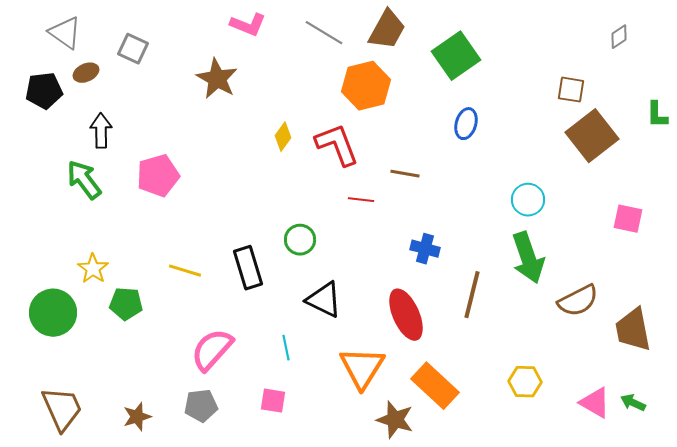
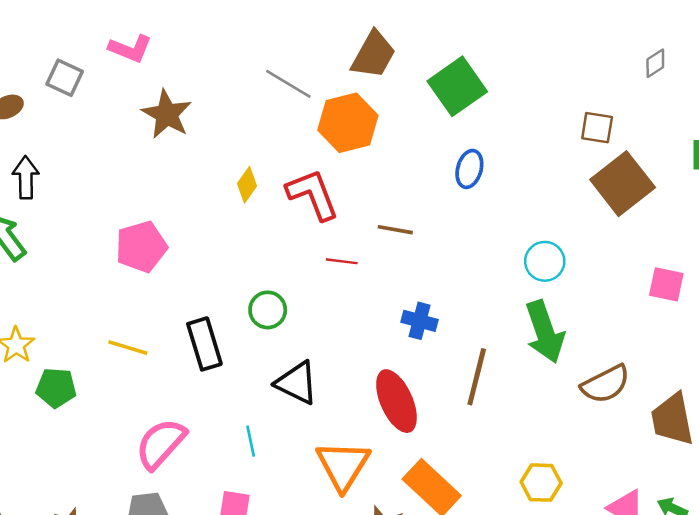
pink L-shape: (248, 25) -> (130, 49), moved
gray line: (324, 33) -> (288, 84), moved
pink pentagon: (158, 176) -> (141, 247), moved

